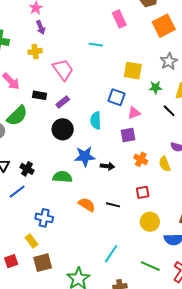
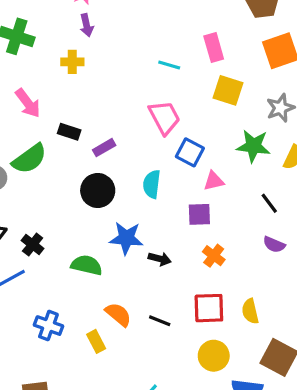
pink rectangle: (119, 19) -> (214, 48), moved
pink trapezoid: (63, 70) -> (164, 117), moved
yellow square: (133, 71) -> (228, 90), moved
green star: (156, 87) -> (253, 146), size x1.5
black line: (169, 111) -> (269, 203), moved
yellow semicircle: (165, 164) -> (250, 311), moved
red square: (143, 192) -> (209, 308), size x1.5
yellow rectangle: (31, 241) -> (96, 341), moved

